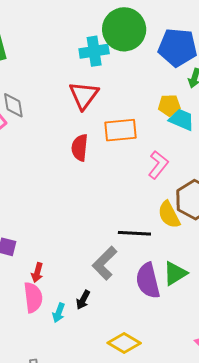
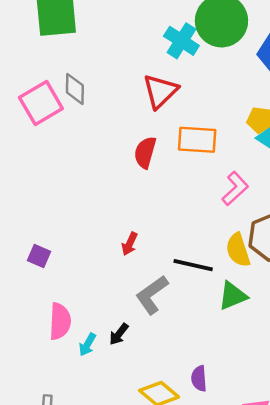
cyan cross: (94, 51) -> (181, 41), turned 32
red arrow: (37, 272) -> (130, 244), moved
green triangle: (175, 273) -> (233, 296), moved
purple semicircle: (148, 281) -> (199, 378), moved, size x0.6

